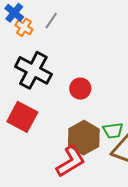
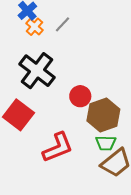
brown hexagon: (84, 138) -> (103, 115), moved
red L-shape: (71, 161) -> (58, 147), moved

